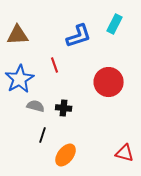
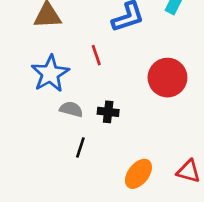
orange ellipse: (66, 155) -> (138, 174), moved

